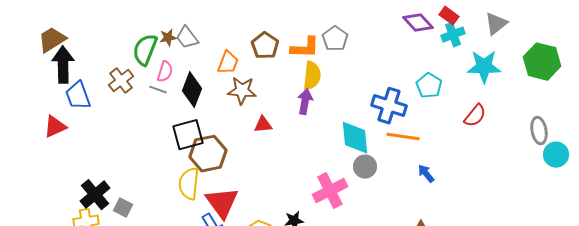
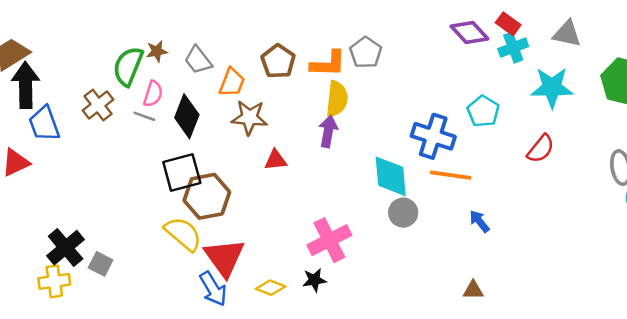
gray triangle: (496, 24) -> (567, 34), turned 50
gray trapezoid: (187, 38) -> (198, 60), moved
yellow semicircle: (189, 184) -> (183, 234), turned 124
pink cross: (330, 191) -> (329, 240), moved

